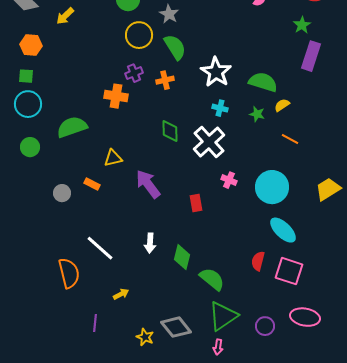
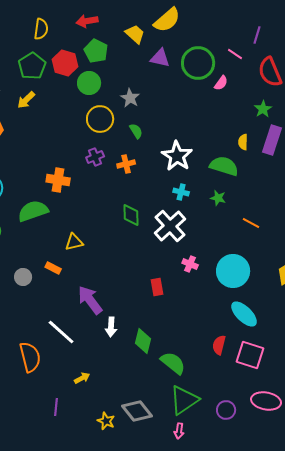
green semicircle: (175, 47) -> (136, 131), size x0.6
orange cross: (116, 96) -> (58, 180), moved
yellow semicircle: (282, 105) -> (243, 142), moved, turned -56
purple arrow: (148, 184) -> (90, 300), moved

